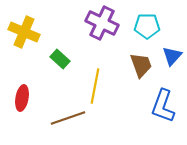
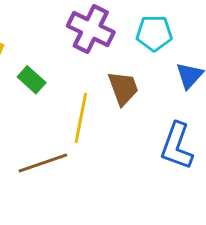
brown trapezoid: (141, 65) -> (123, 88), moved

